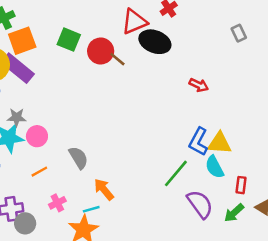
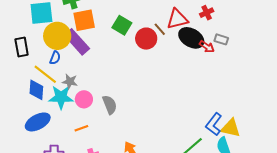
gray rectangle: (239, 33) -> (221, 39), moved, turned -56
brown line: (117, 59) -> (160, 29), moved
red arrow: (199, 85) -> (207, 47), moved
gray semicircle: (78, 158) -> (110, 105), moved

